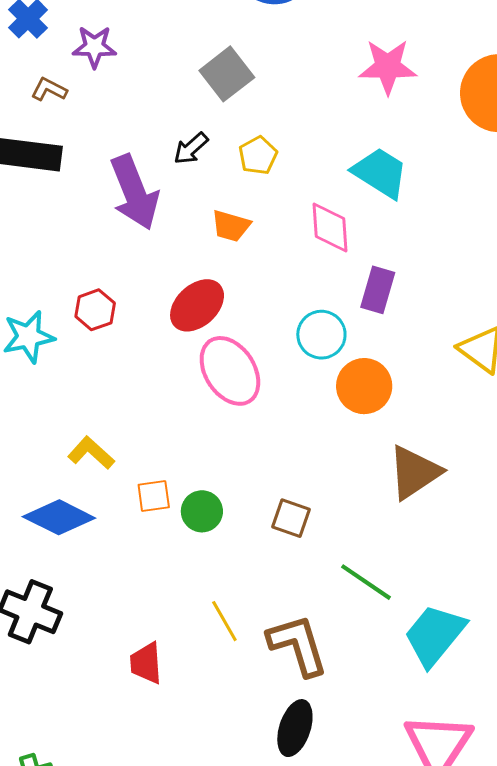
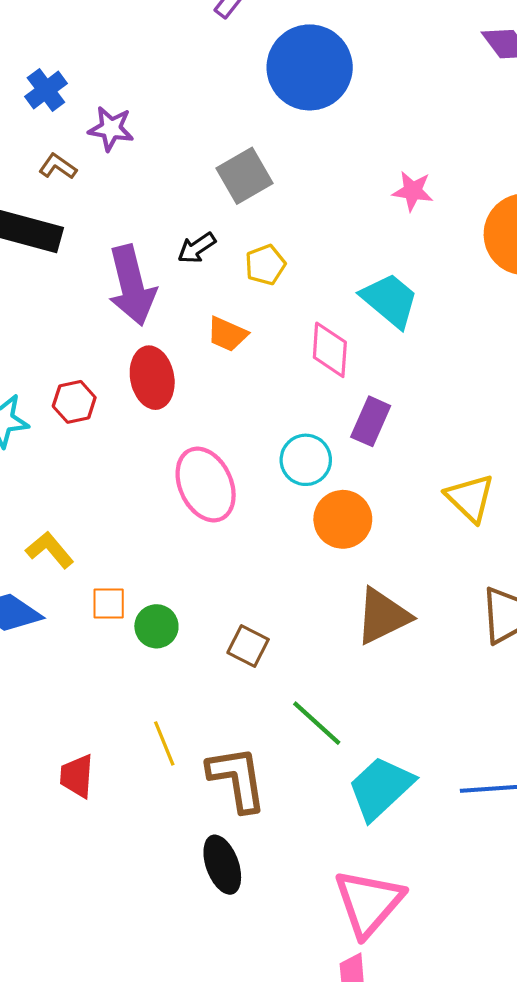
pink star: (388, 67) -> (413, 191), size x0.7
red ellipse: (197, 305) -> (152, 378), moved, turned -66
black ellipse: (295, 728) -> (222, 865), turned -46

